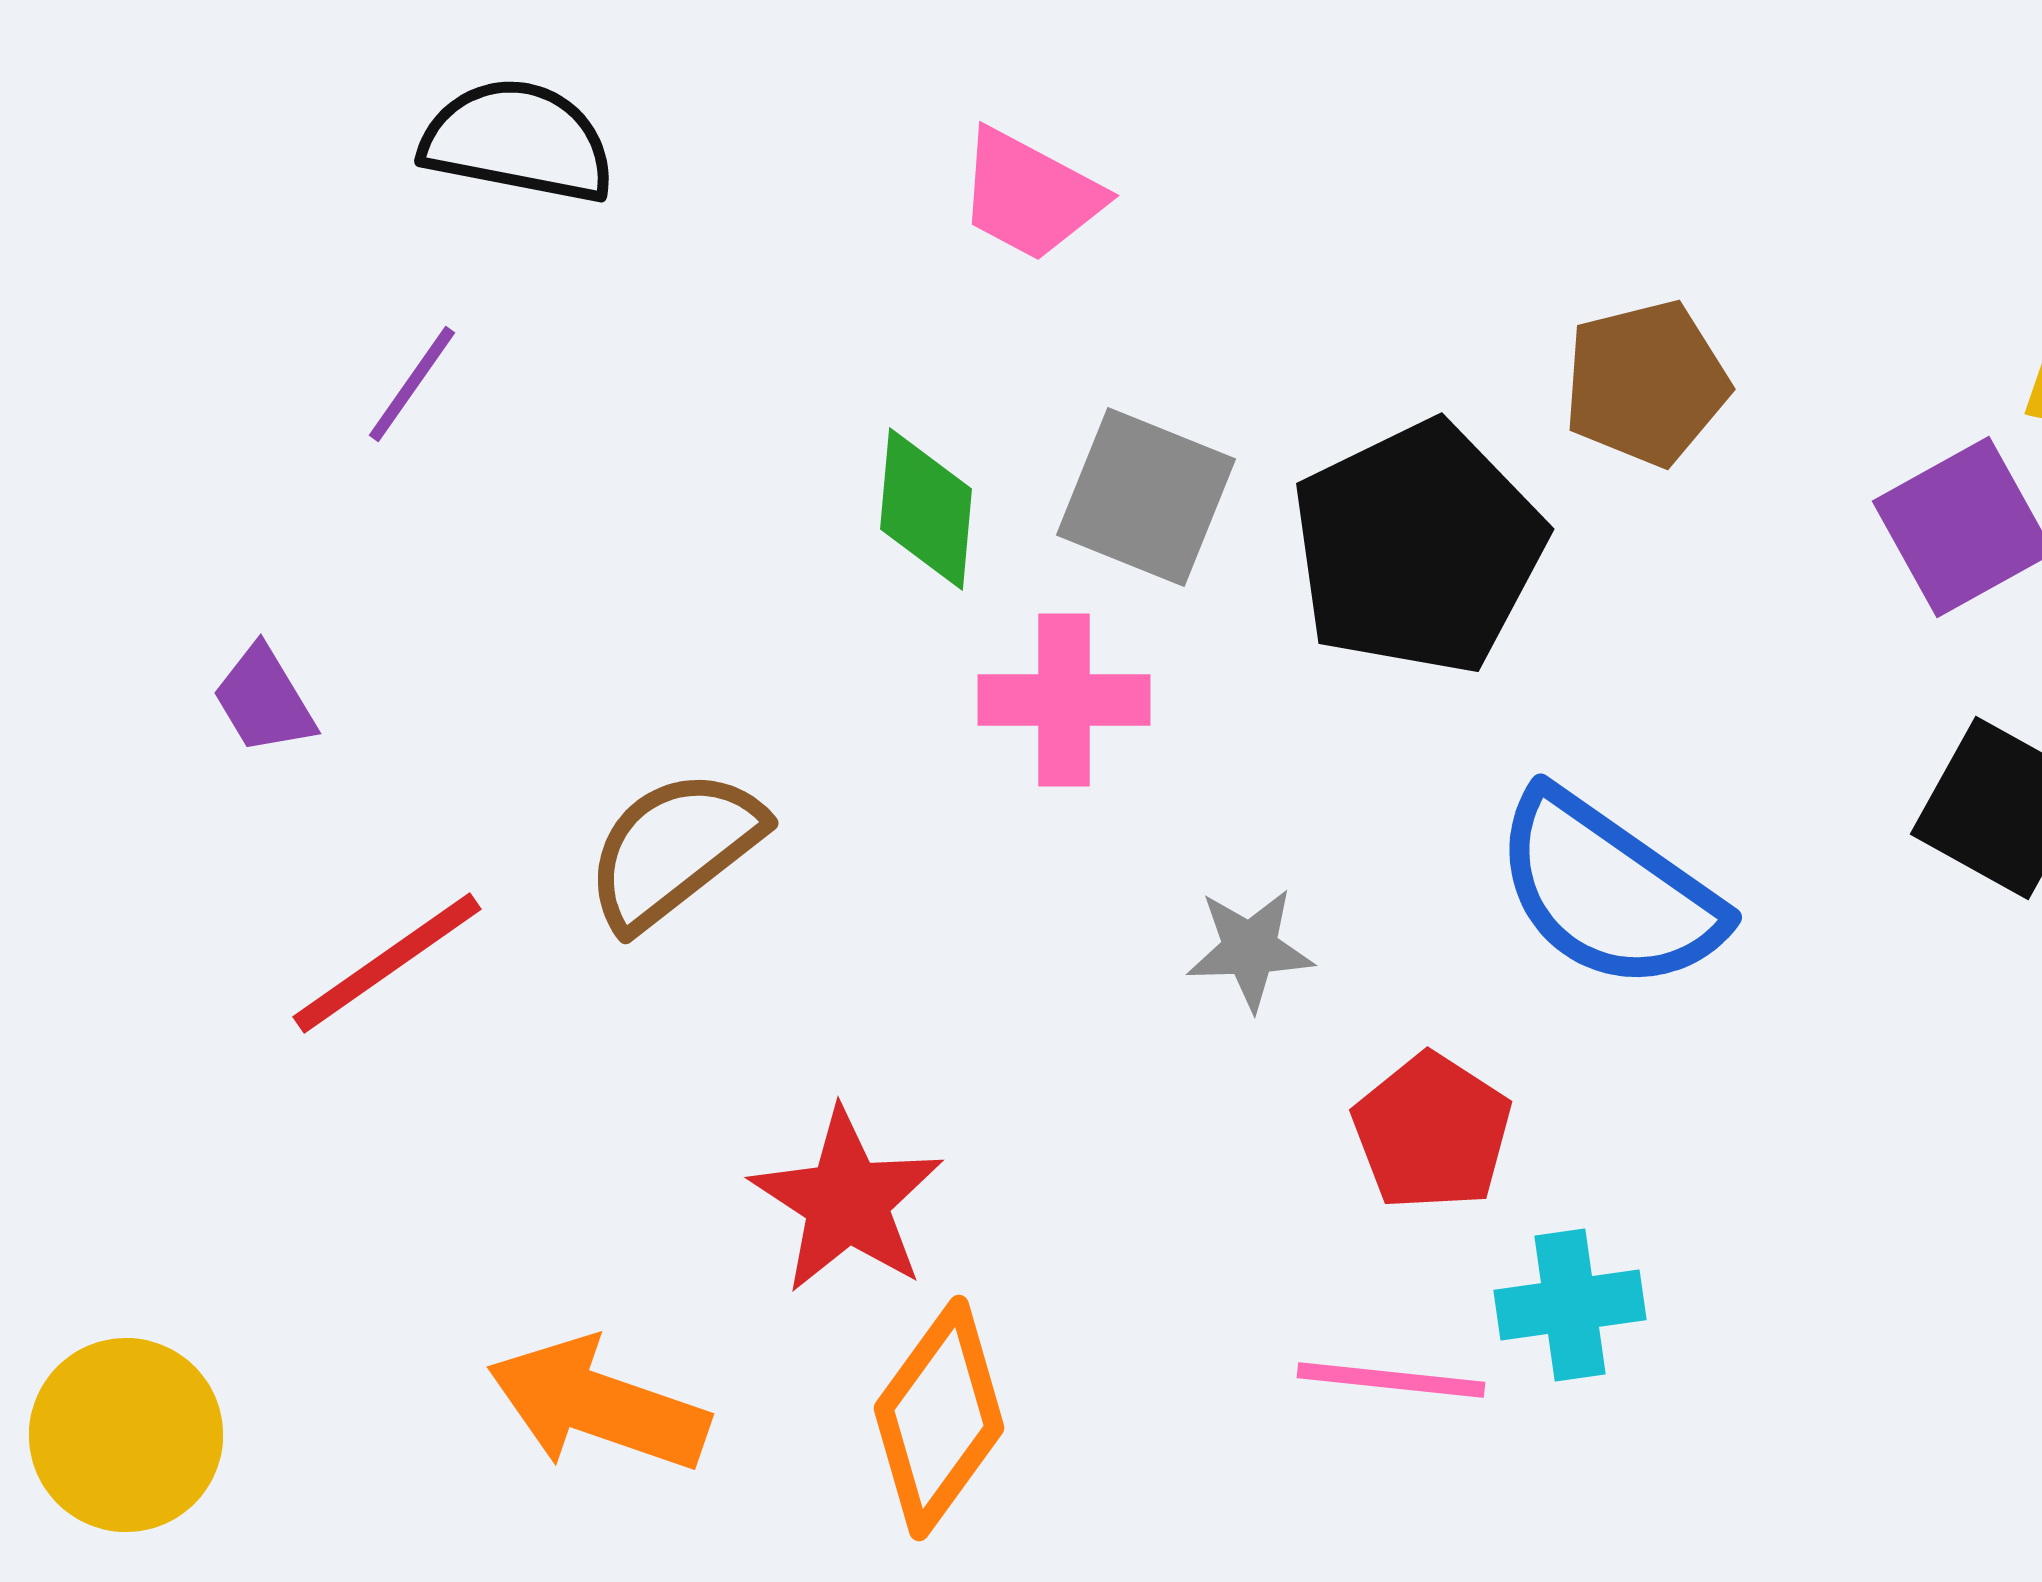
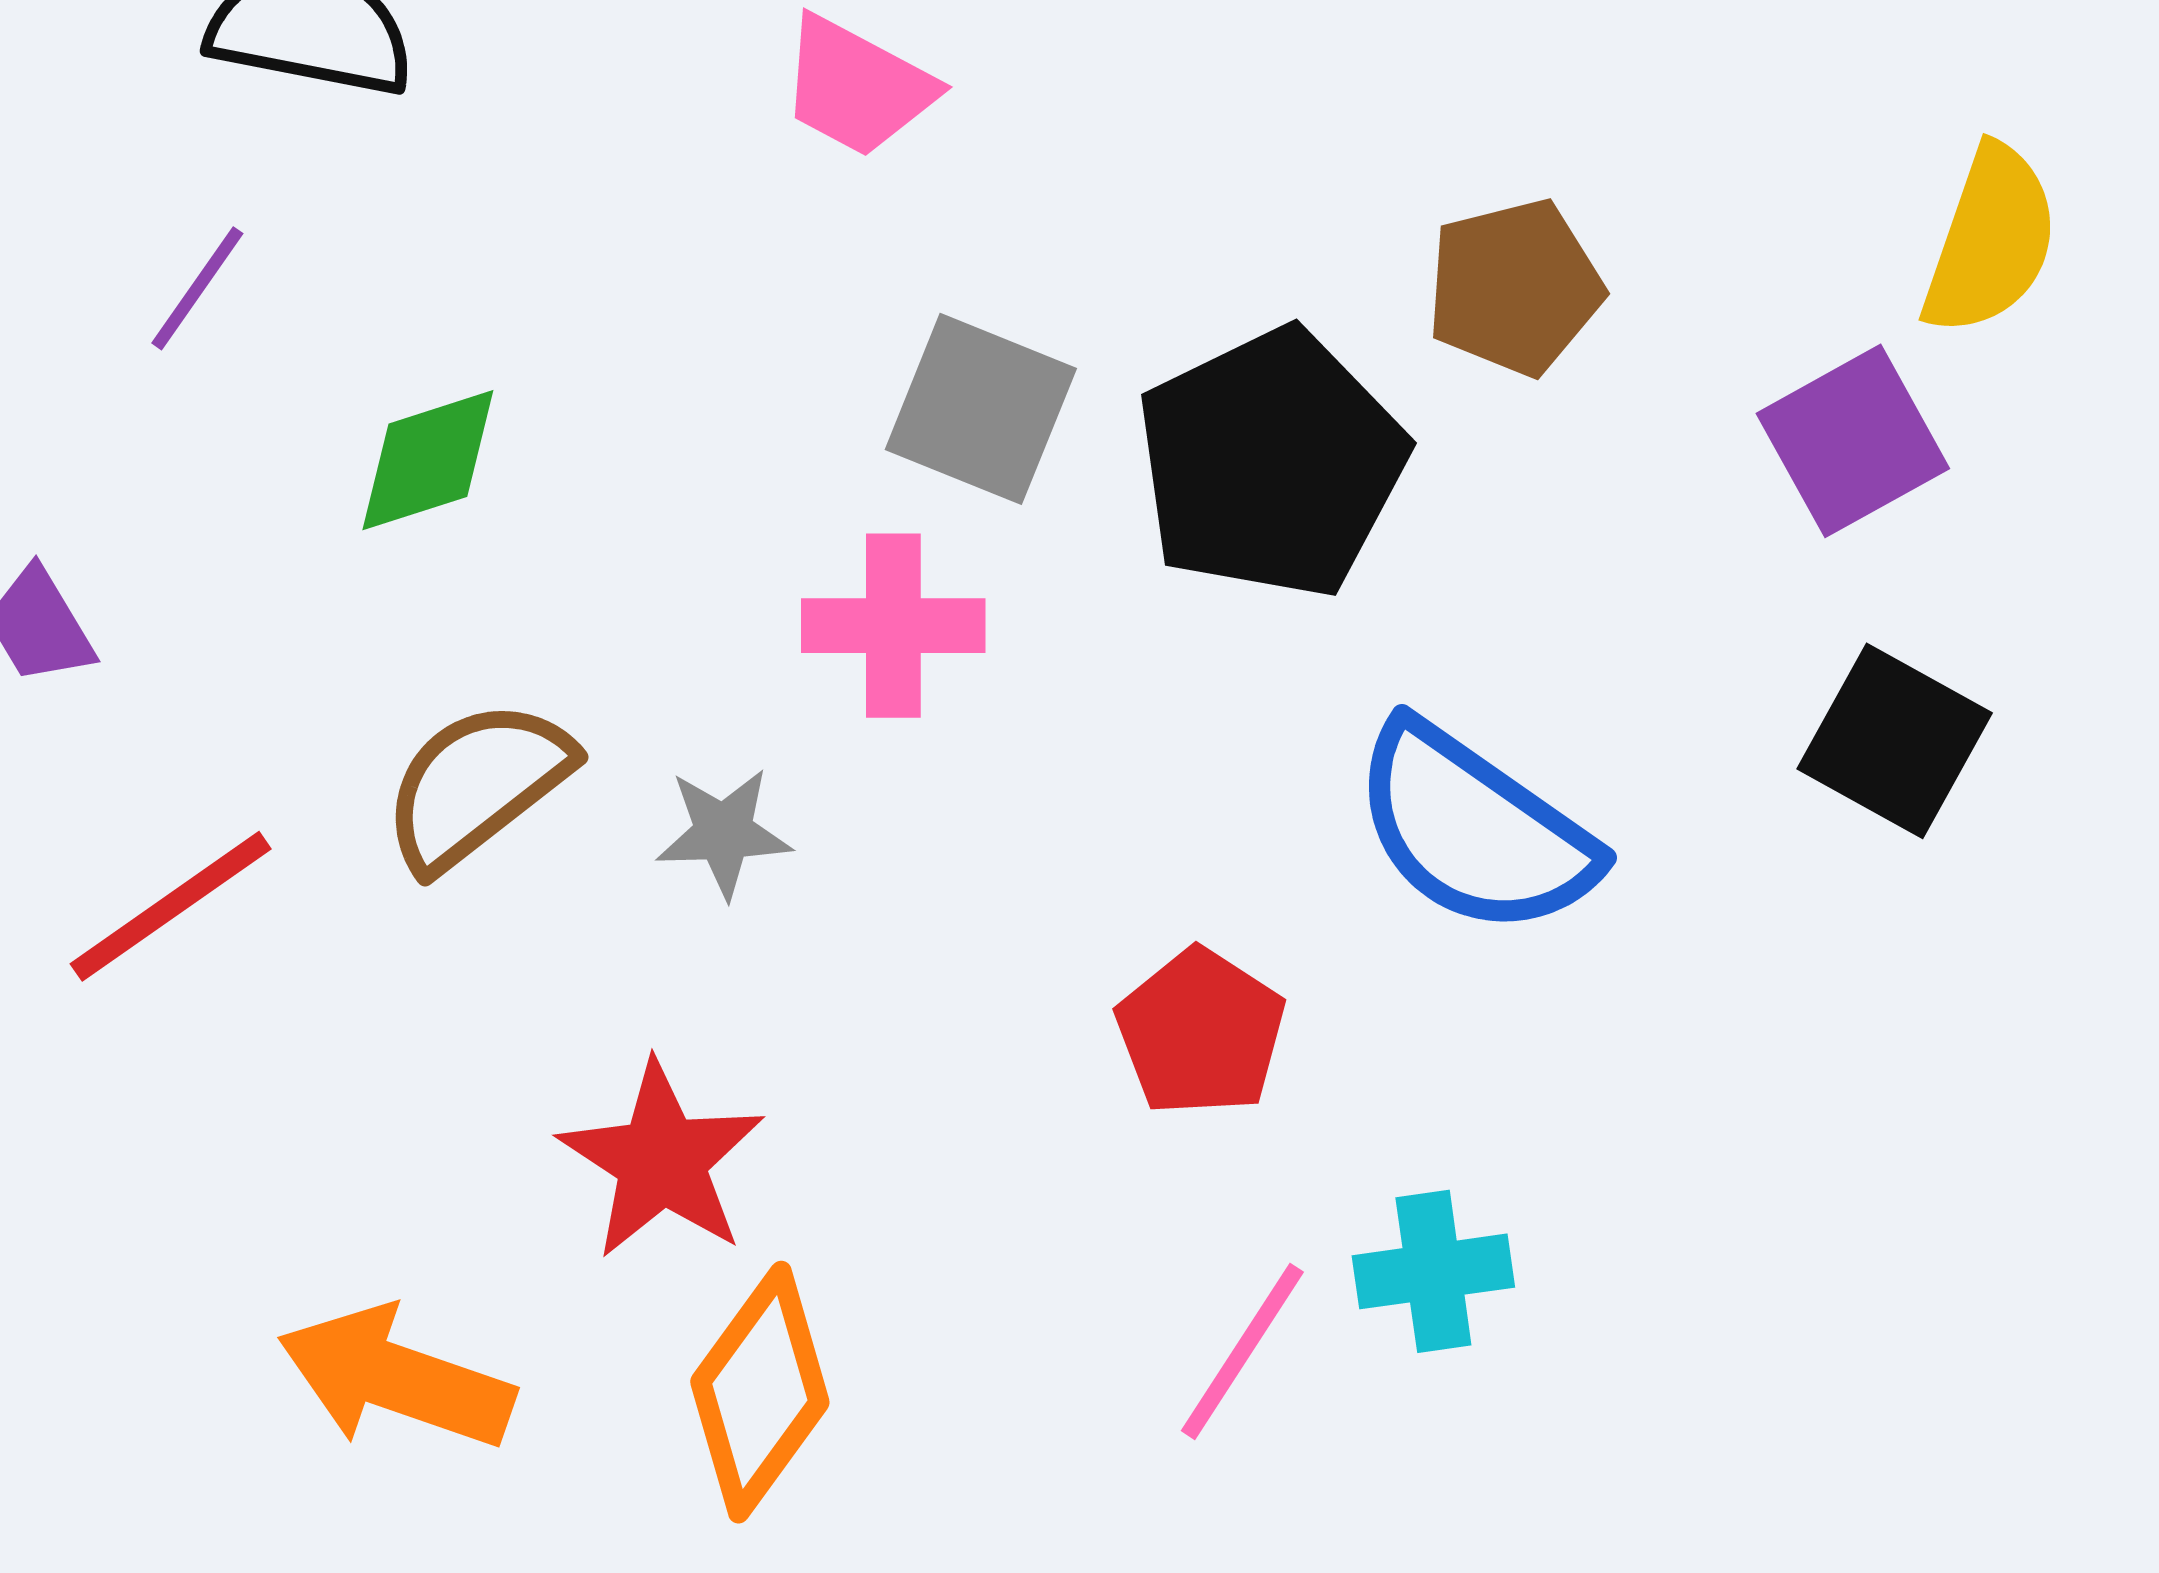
green diamond: (926, 509) -> (428, 460), moved, turned 67
gray star: (1250, 949) -> (724, 833), moved
red pentagon: (1432, 1132) -> (1201, 1032), moved
pink line: (1391, 1380) -> (1242, 1351), turned -63

